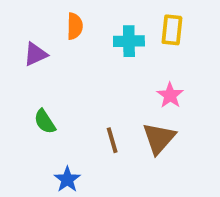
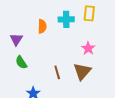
orange semicircle: (75, 26) -> (42, 26), moved
purple triangle: (36, 54) -> (16, 39), moved, turned -32

